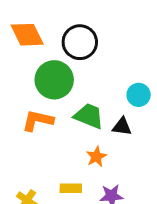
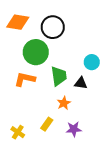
orange diamond: (27, 35) -> (18, 22), turned -55
green trapezoid: (89, 116) -> (59, 76), turned 60
yellow rectangle: (71, 188) -> (47, 124), turned -56

